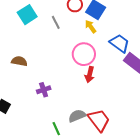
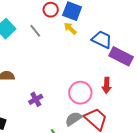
pink circle: (84, 54) -> (80, 93), moved
red arrow: (90, 75) -> (107, 85), moved

